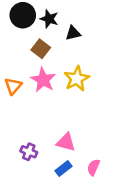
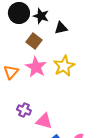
pink triangle: (66, 142) -> (44, 121), moved
purple cross: (29, 152) -> (24, 110), moved

